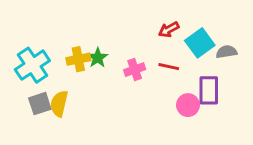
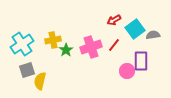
green star: (98, 58) -> (66, 50), moved
red line: (169, 67) -> (114, 45), turned -64
pink cross: (135, 70) -> (91, 47), size x1.5
yellow semicircle: (59, 104) -> (40, 81), moved

